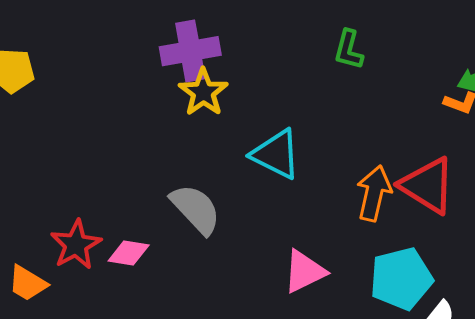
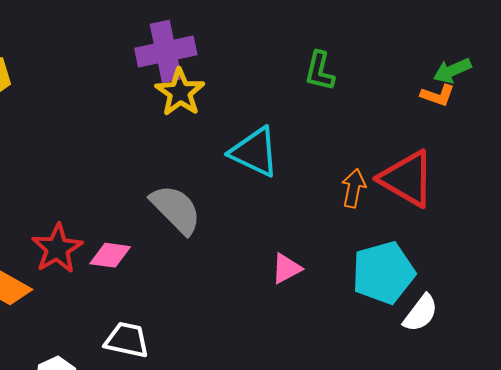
green L-shape: (349, 50) -> (320, 71), moved
orange arrow: (374, 193) -> (354, 188), size x0.7
pink triangle: (304, 271) -> (286, 268), size x0.7

